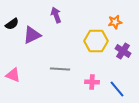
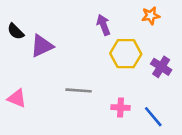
purple arrow: (56, 15) -> (103, 25), moved
orange star: (115, 22) -> (151, 16), moved
black semicircle: (12, 24) -> (16, 31), turned 80

